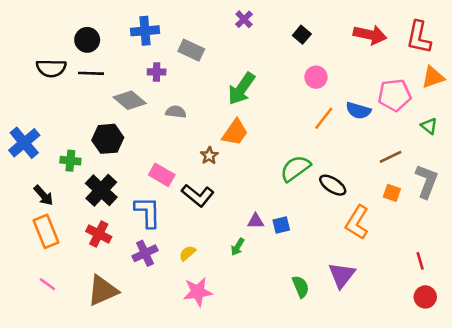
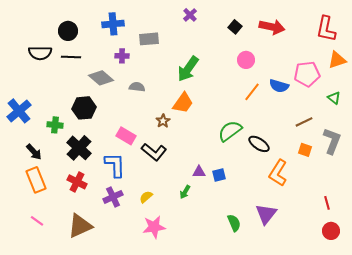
red arrow: (370, 35) -> (272, 27), moved
gray rectangle: (191, 50) -> (149, 39), turned -30

